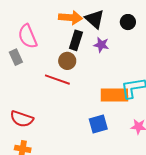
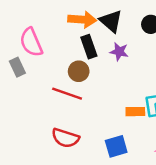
black rectangle: (76, 40) -> (89, 47), turned -36
orange rectangle: (114, 95) -> (135, 112), size x0.6
red semicircle: (22, 119) -> (65, 138), moved

